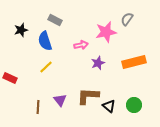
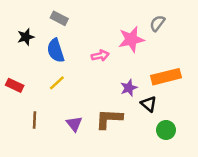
gray rectangle: (55, 20) -> (59, 18), moved
purple star: (98, 63) -> (129, 88), moved
red rectangle: (10, 78) -> (15, 85), moved
black triangle: (109, 106) -> (149, 104), moved
brown line: (38, 107) -> (34, 120), moved

